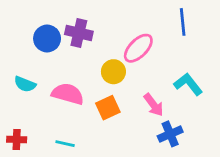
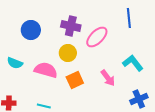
purple cross: (79, 33) -> (71, 26), moved
yellow circle: (113, 72) -> (68, 53), moved
blue cross: (170, 134) -> (139, 99), moved

